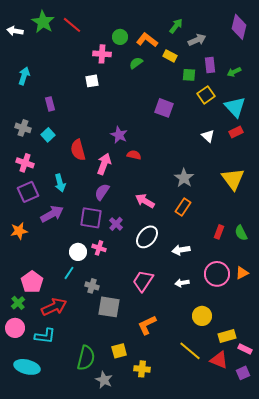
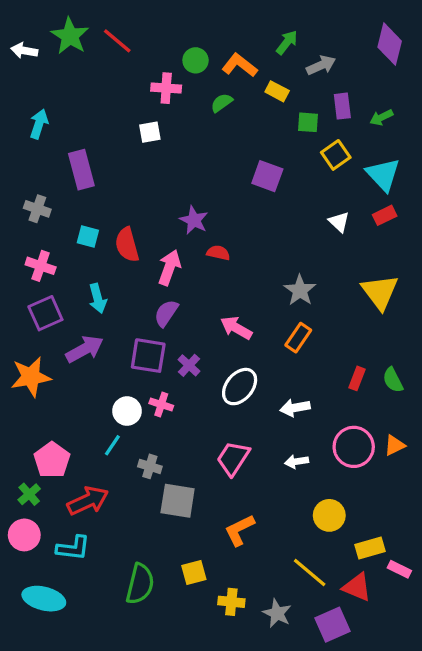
purple rectangle: (50, 104) -> (81, 170), size x1.6
cyan square: (48, 135) -> (88, 236), moved, turned -32
orange star: (19, 231) -> (31, 377), size x1.4
purple square: (243, 373) -> (333, 625), moved, size x1.5
gray star: (104, 380) -> (277, 613), moved

